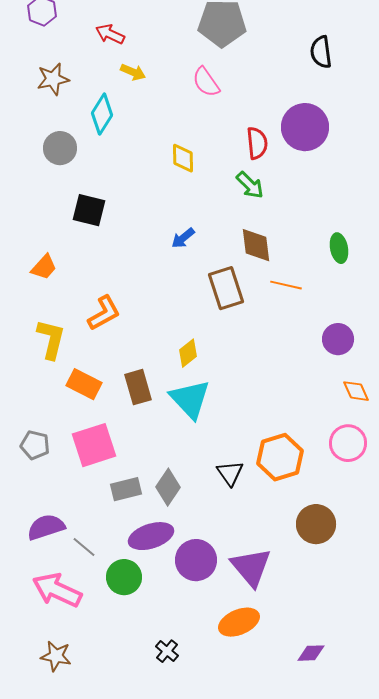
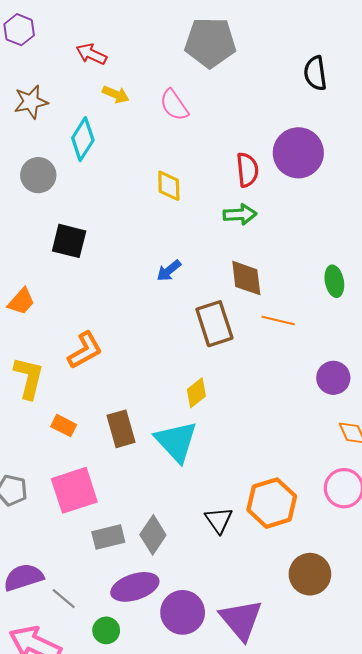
pink semicircle: (206, 82) -> (174, 105), moved
green arrow: (250, 185) -> (240, 214), turned -48
yellow diamond: (188, 353) -> (196, 393), moved
orange rectangle: (84, 384) -> (64, 426), size x0.7
green circle: (124, 577) -> (106, 630), size x0.7

